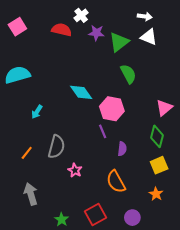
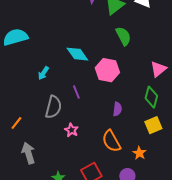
cyan arrow: (37, 112) -> (43, 73), moved
purple line: (103, 131) -> (76, 92), moved
orange line: (27, 153) -> (16, 123), moved
orange star: (156, 194) -> (139, 153), moved

